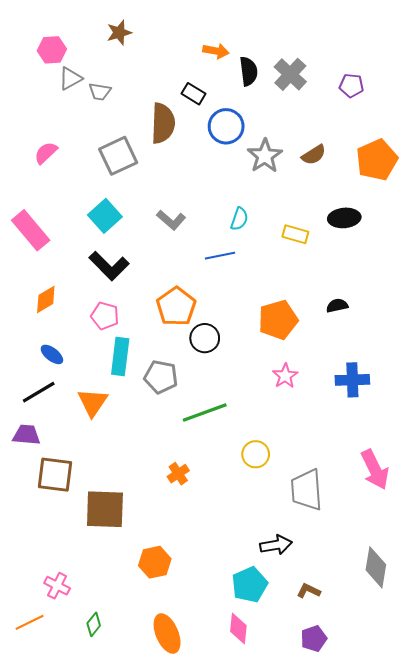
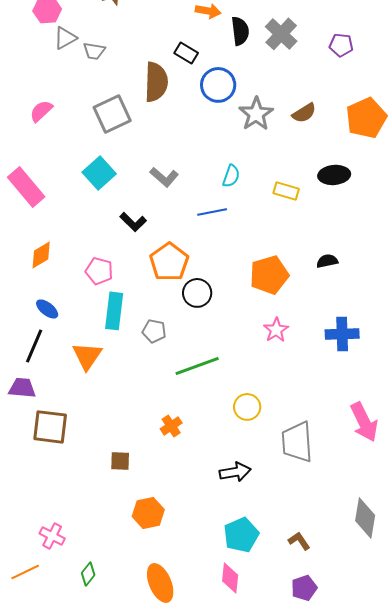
black L-shape: (109, 266) -> (133, 222), moved, size x0.7
gray pentagon: (161, 377) -> (154, 331), size x0.7
black line: (39, 392) -> (34, 346), turned -36
brown square: (105, 509) -> (120, 461), moved, size x0.5
black arrow: (276, 545) -> (235, 472), moved
brown L-shape: (309, 591) -> (299, 541), turned 30

